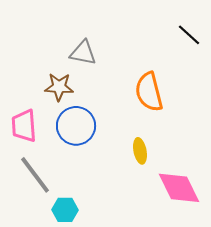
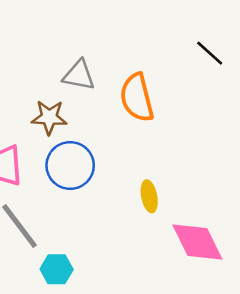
orange semicircle: (149, 92) -> (137, 98), moved

